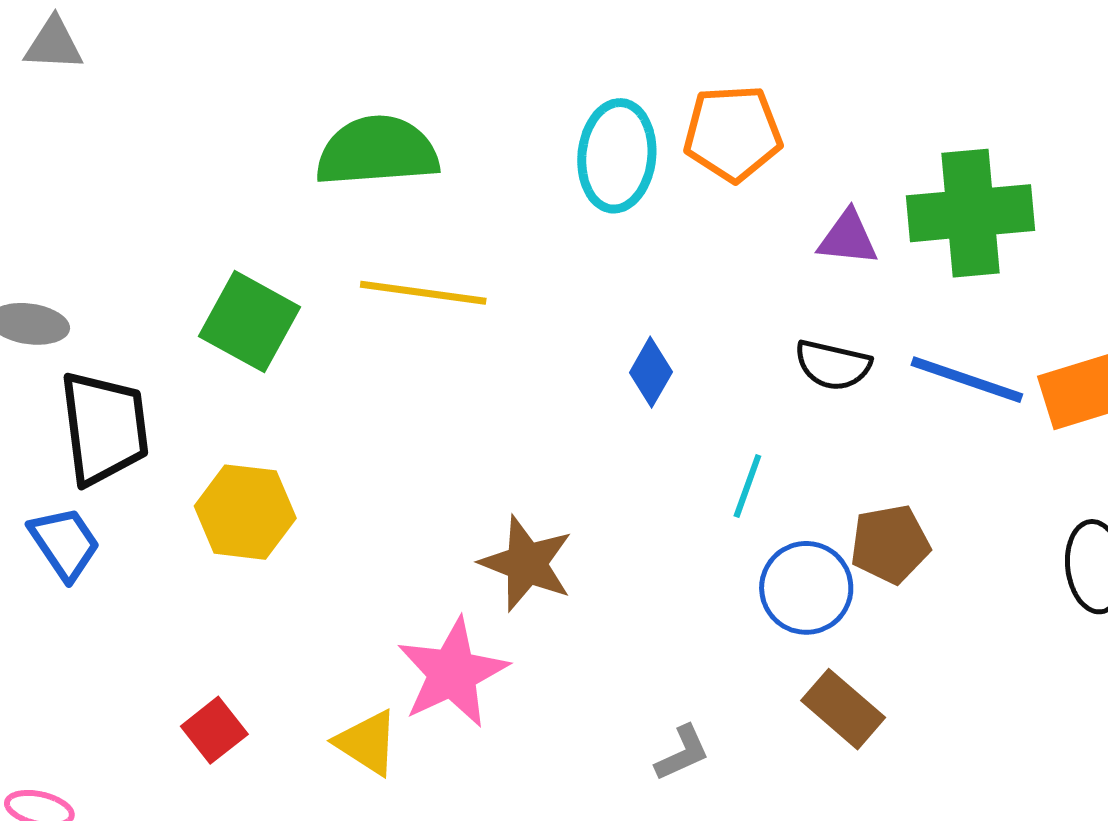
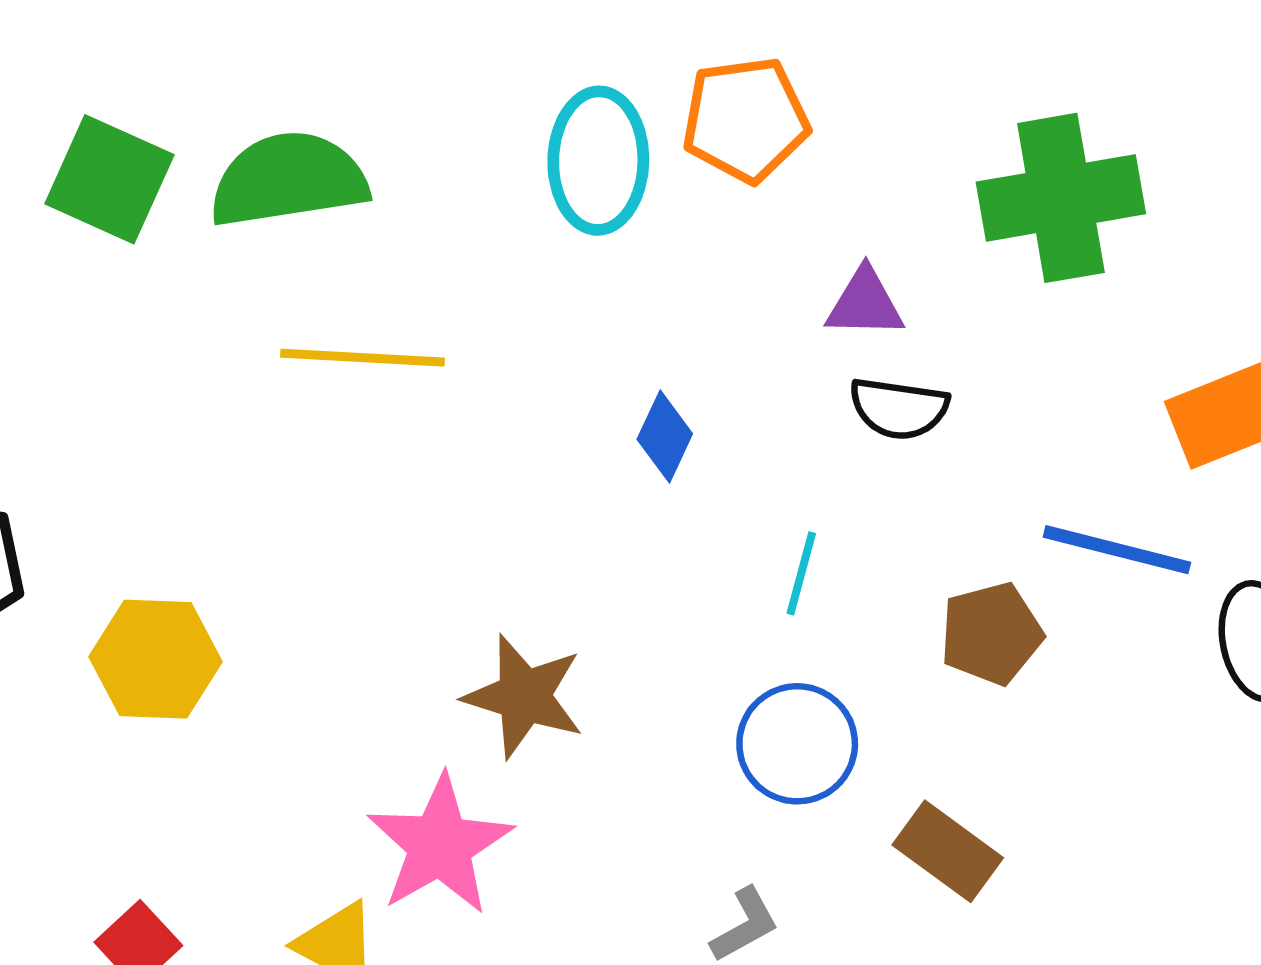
purple triangle: (848, 238) -> (865, 303), moved
green square: (250, 322) -> (109, 179), moved
blue line: (967, 380) -> (1117, 550), moved
blue circle: (806, 588) -> (797, 744), moved

